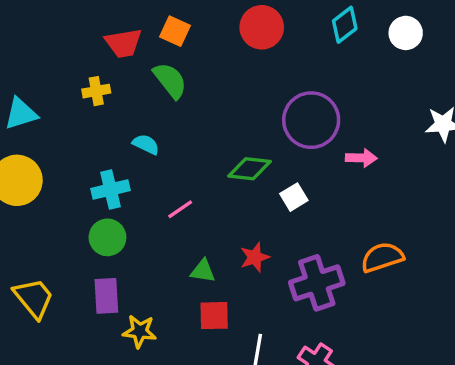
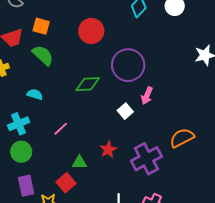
red circle: (262, 27) -> (91, 31), moved
pink arrow: (361, 158) -> (147, 96), moved, turned 120
green diamond: (249, 169) -> (88, 84), moved
red square: (214, 316) -> (66, 183), moved, turned -30

